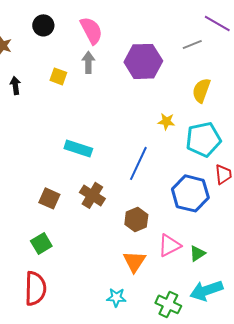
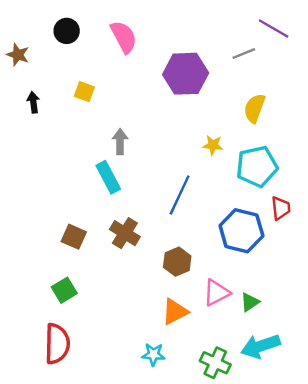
gray arrow: (88, 62) -> (120, 142), moved
cyan rectangle: (78, 148) -> (108, 177), turned 44
orange triangle: (134, 261) -> (175, 312), turned 30

